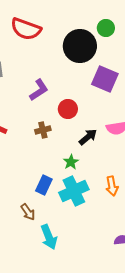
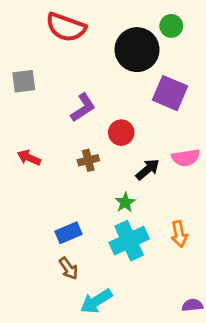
blue rectangle: (44, 185) -> (69, 233), moved, turned 42
cyan arrow: (49, 237) -> (96, 301), turned 80

